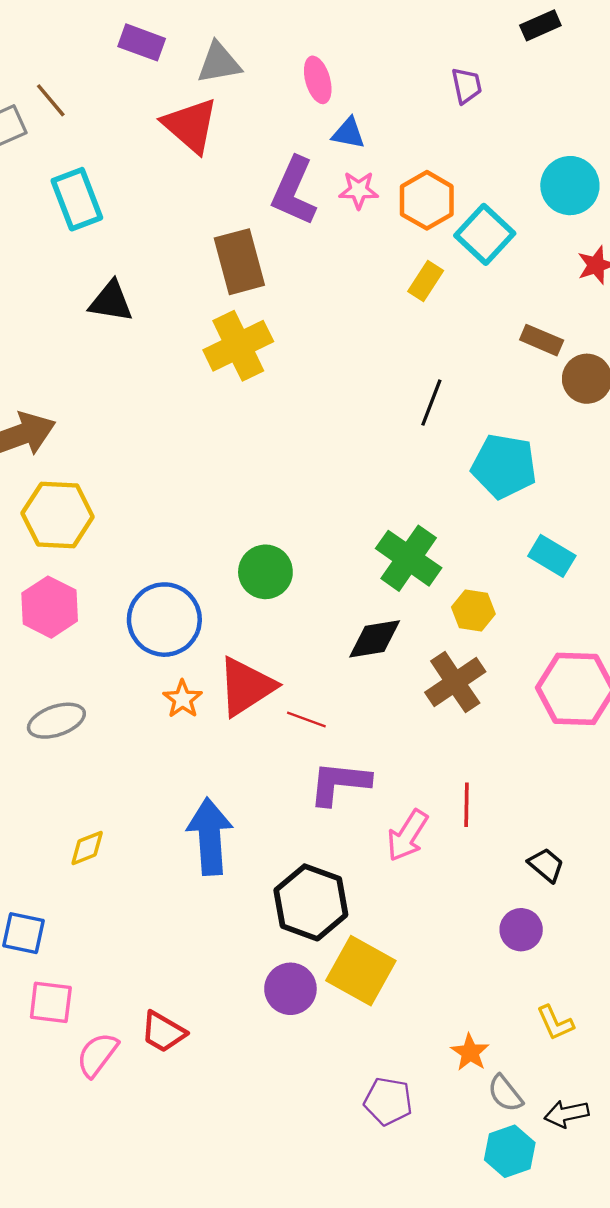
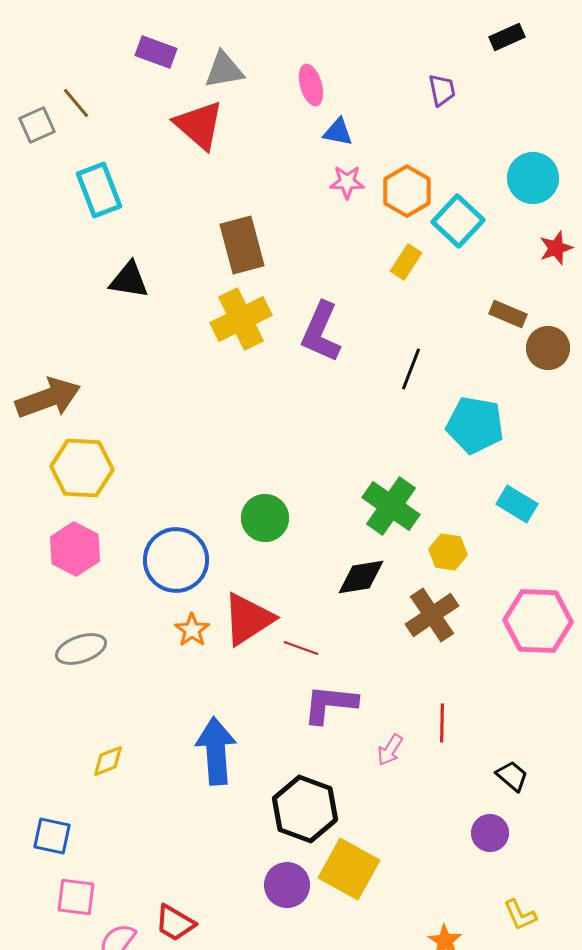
purple L-shape: (294, 191) -> (321, 332), moved
pink arrow: (407, 835) -> (390, 750), size x0.7

